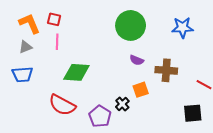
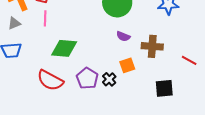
black square: (193, 113) -> (164, 88), moved
purple pentagon: (100, 116) -> (87, 78), moved

